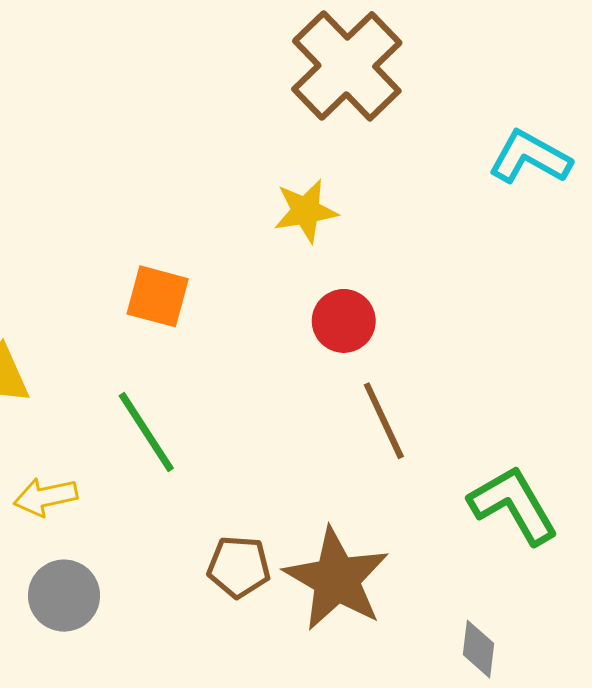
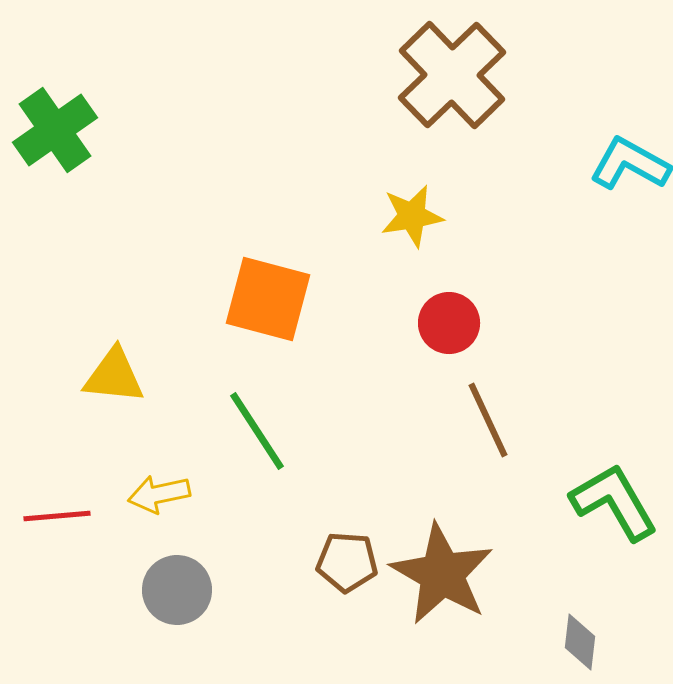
orange square: (158, 296) -> (268, 299), size x1.4

